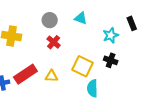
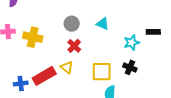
black rectangle: (132, 23) -> (153, 32), turned -72
yellow square: (83, 66) -> (102, 72), turned -30
yellow triangle: (51, 76) -> (67, 67), moved, turned 32

